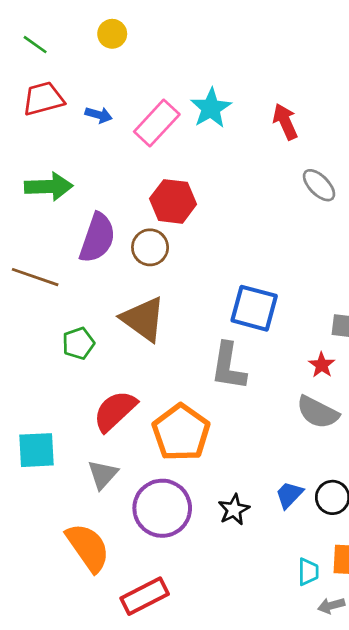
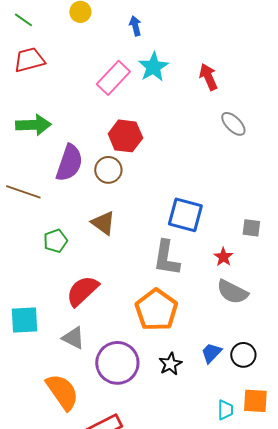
blue arrow: (99, 115) -> (135, 26), moved, turned -120
brown triangle: (143, 319) -> (103, 223), size x0.7
red star: (322, 365) -> (223, 257), moved
orange pentagon: (181, 433) -> (156, 310), moved
gray triangle: (103, 474) -> (73, 338), turned -45

